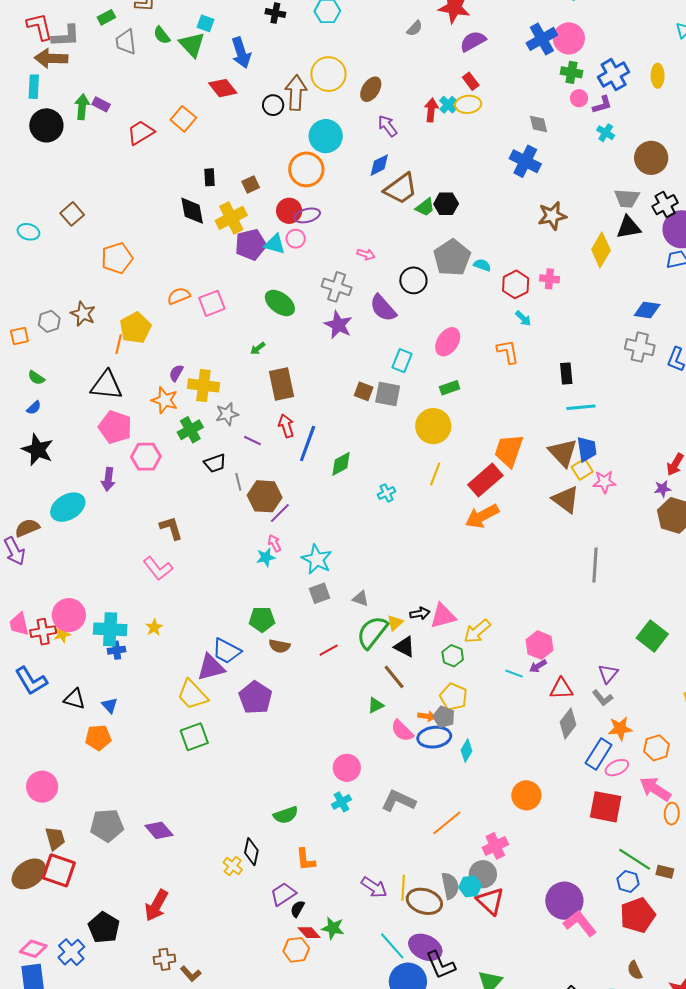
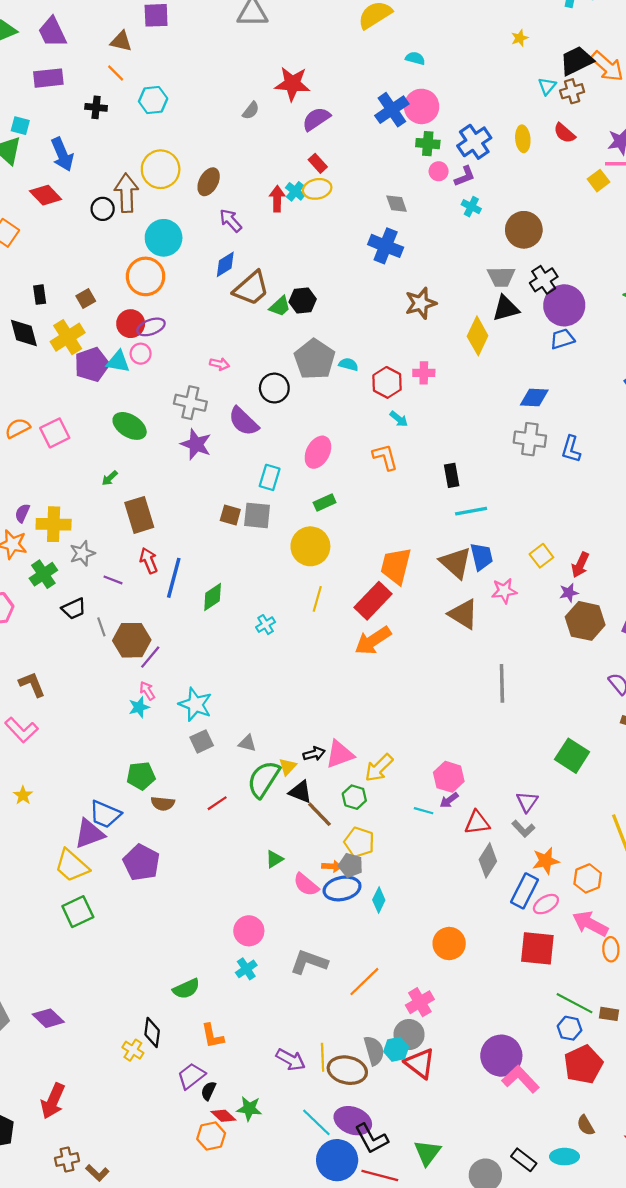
yellow square: (582, 469) -> (541, 556), moved
brown line: (394, 677) -> (320, 814), moved

